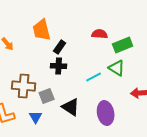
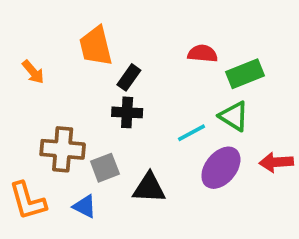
black triangle: (71, 107) -> (149, 188), turned -30
purple ellipse: (106, 113) -> (221, 168), moved, turned 50
blue triangle: (36, 117) -> (85, 206), turned -32

